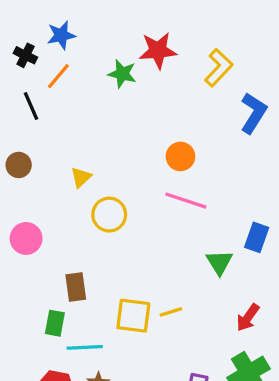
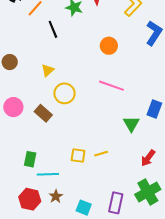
black line: (31, 106) -> (53, 29), moved
orange circle: (180, 156) -> (109, 46), moved
brown rectangle: (76, 287) -> (43, 113), moved, turned -42
yellow square: (133, 316) -> (78, 156), size x0.7

